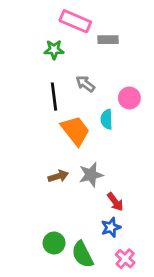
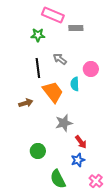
brown arrow: (58, 176) -> (26, 103), moved
green circle: (54, 243) -> (38, 151), moved
pink cross: (125, 259) -> (96, 181), moved

